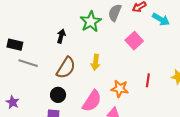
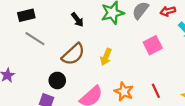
black arrow: (61, 36) -> (77, 20), turned 112
black rectangle: (15, 45) -> (26, 15), turned -42
red line: (148, 80) -> (156, 91), turned -48

